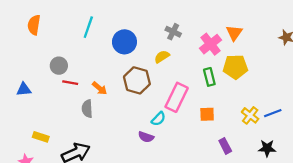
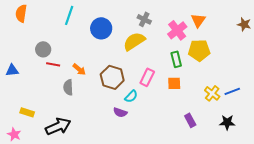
yellow semicircle: (162, 57) -> (134, 41), size x1.6
brown hexagon: (137, 80) -> (112, 77), moved
pink rectangle: (177, 97) -> (147, 77), size x0.7
orange square: (207, 114) -> (174, 83), moved

